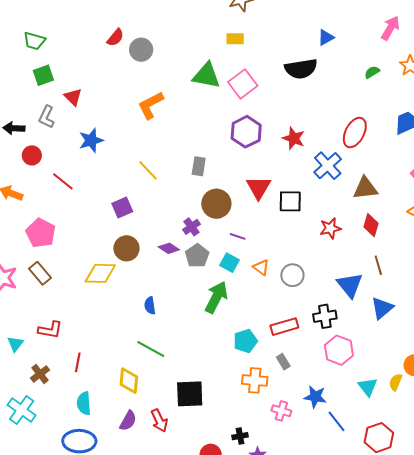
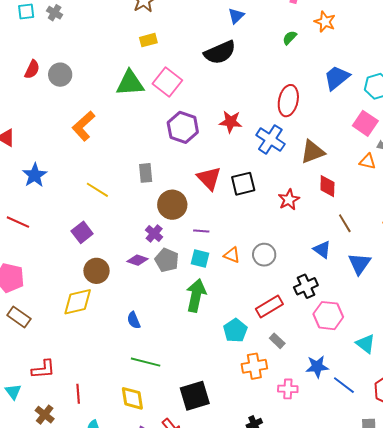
blue triangle: (350, 285) -> (322, 250), size x0.7

